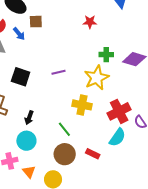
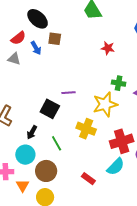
black square: (21, 77) -> (50, 109), moved
green line: (64, 129) -> (57, 143), moved
brown circle: (65, 154) -> (46, 171), moved

